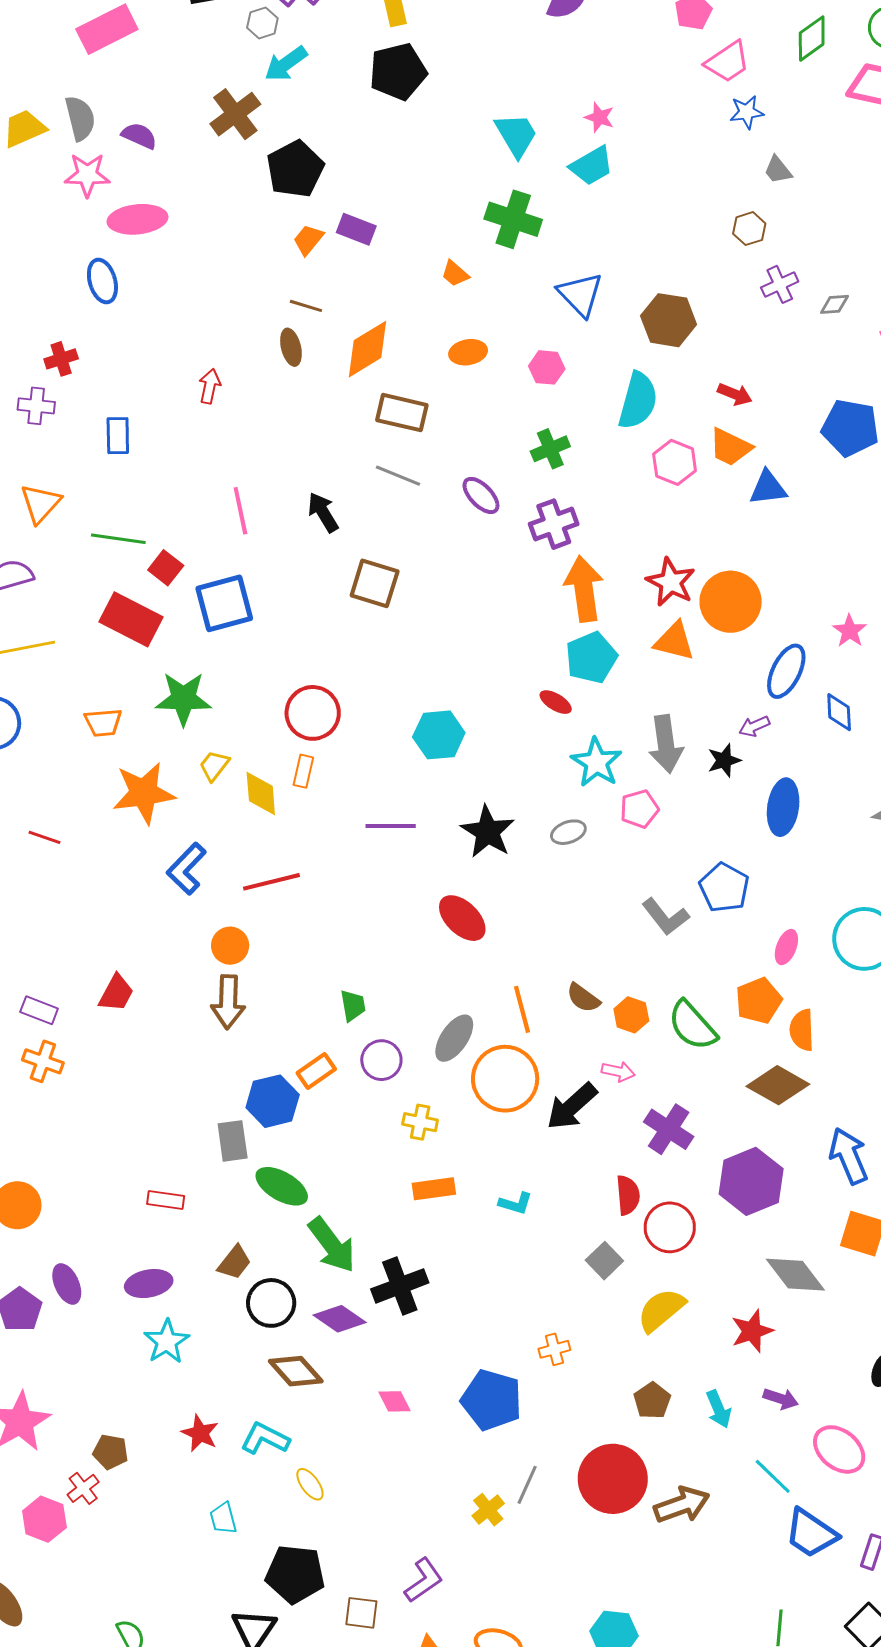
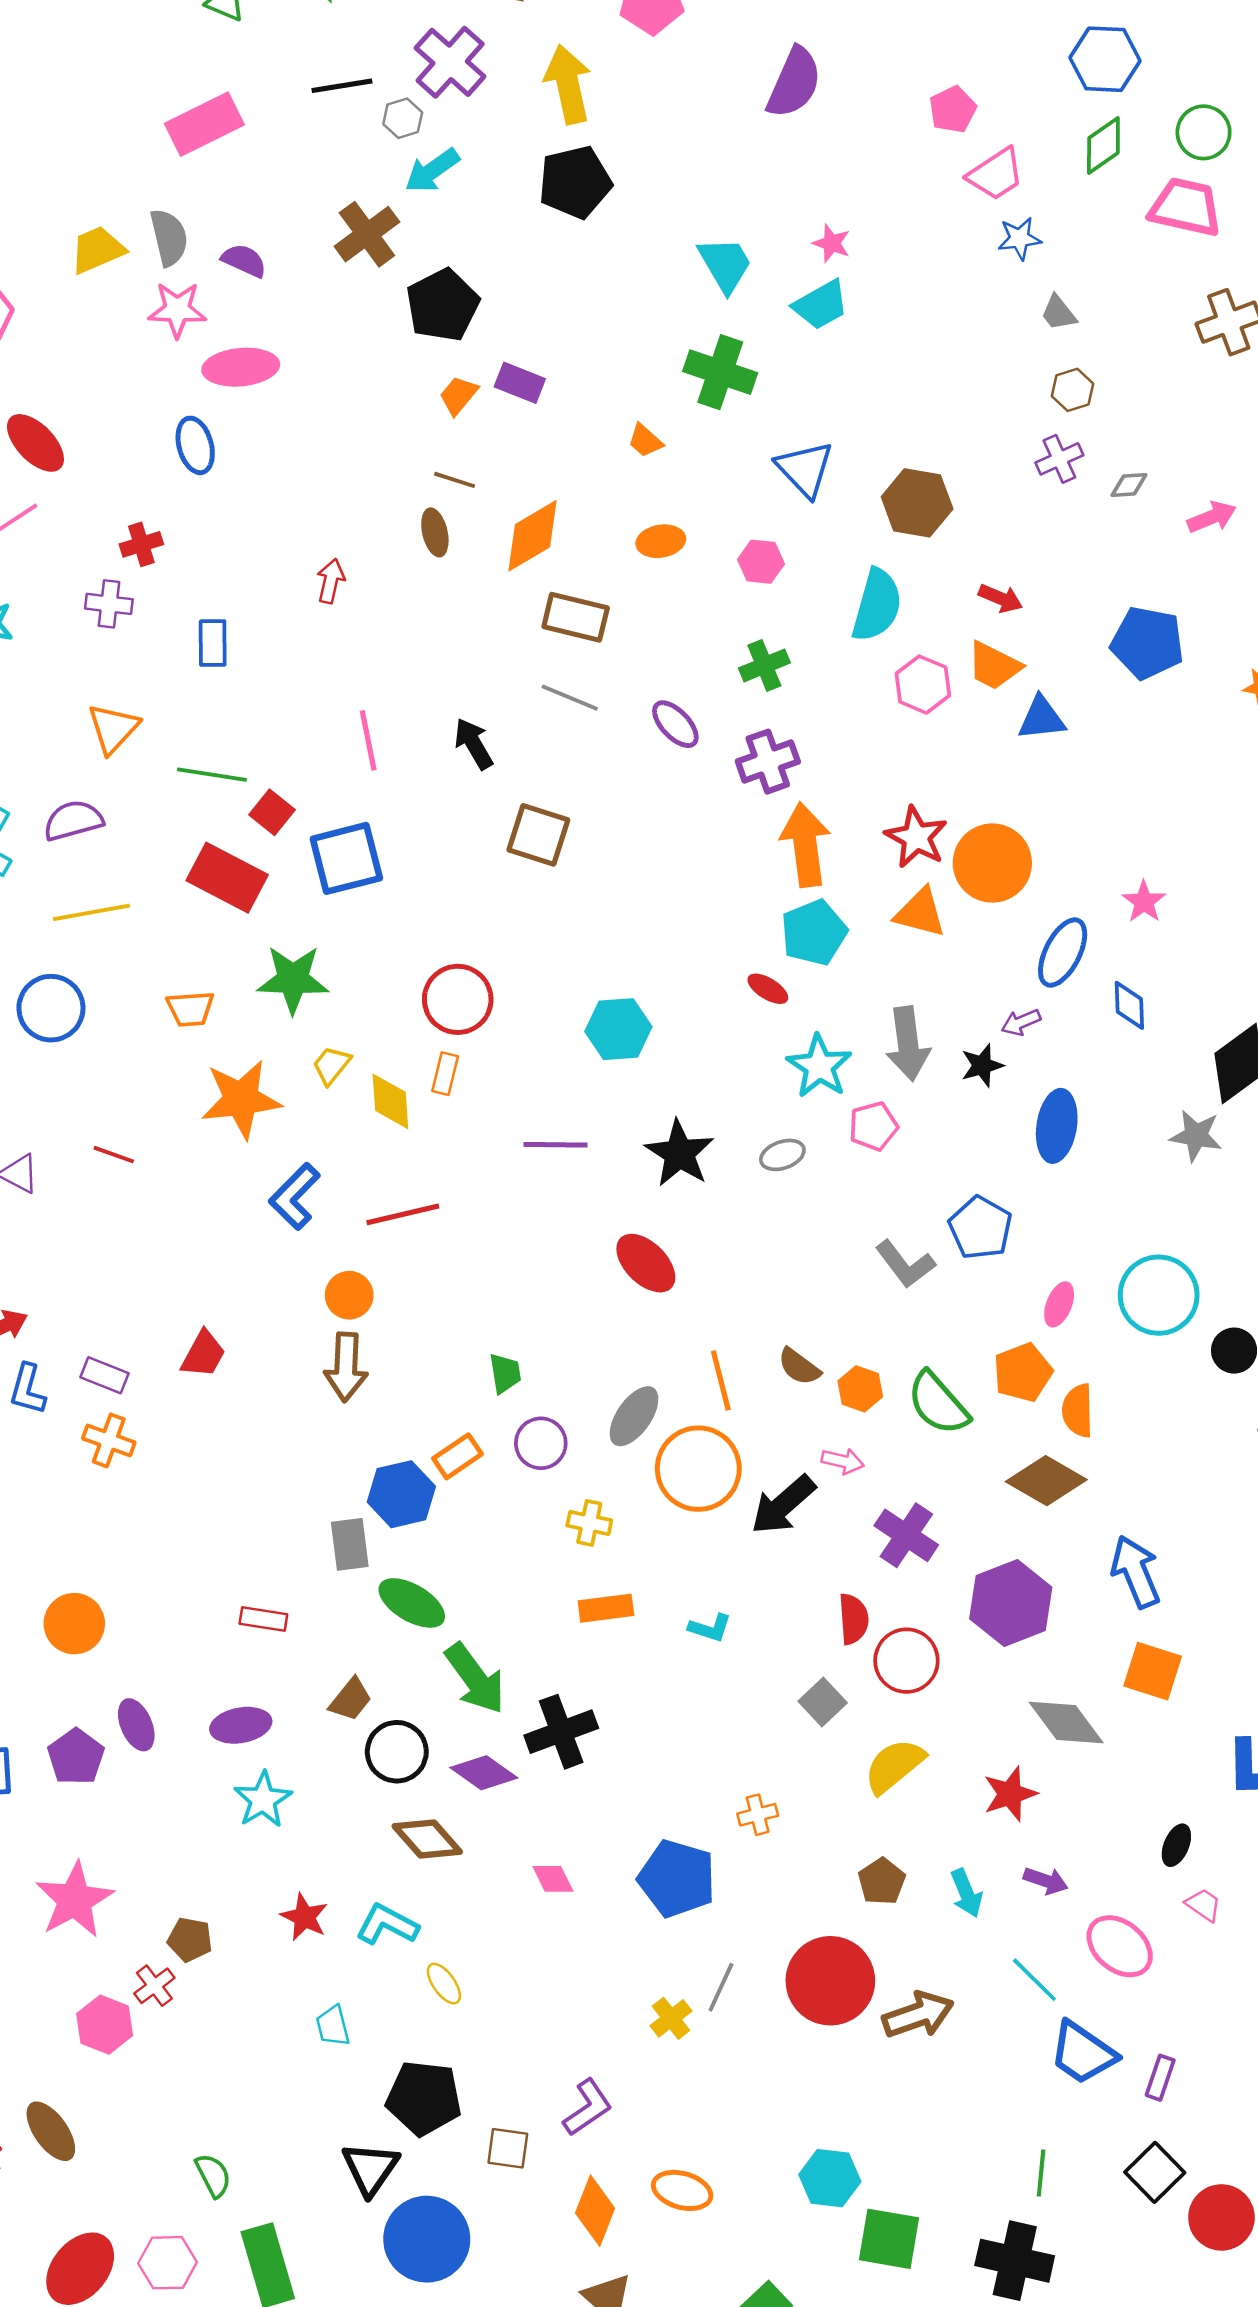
brown hexagon: (749, 229) -> (1072, 390), moved

